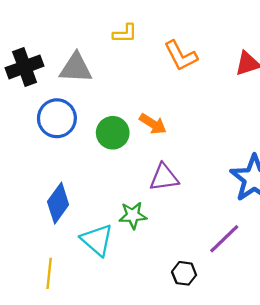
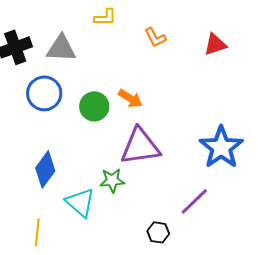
orange L-shape: (181, 56) -> (155, 37), size x0.7
purple triangle: (164, 177) -> (140, 146), size x1.5

